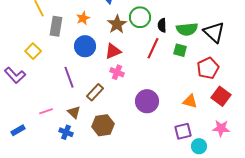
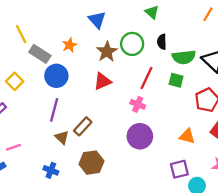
black semicircle: (162, 25) -> (162, 42), moved
gray rectangle: (56, 26) -> (40, 54), turned -66
blue circle: (85, 46) -> (56, 76), moved
pink cross: (117, 72) -> (138, 104), moved
purple line: (69, 77) -> (54, 110), turned 35
pink line: (46, 111) -> (14, 147), moved
brown triangle: (74, 112) -> (62, 137), moved

